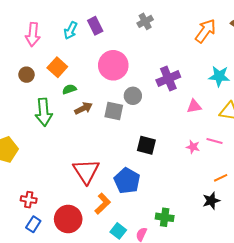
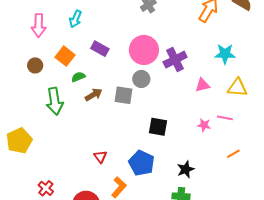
purple rectangle: (95, 26) -> (100, 49), moved, turned -30
pink circle: (113, 65) -> (144, 50), moved
red triangle: (86, 171) -> (100, 157), size x0.5
red cross: (29, 200) -> (46, 188), turned 35
black star: (211, 201) -> (186, 169), moved

